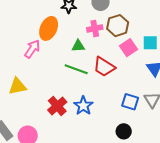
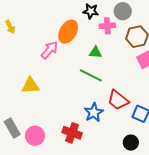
pink cross: (95, 28) -> (107, 26), moved
red trapezoid: (104, 67) -> (118, 100), moved
red cross: (57, 106) -> (72, 133), moved, turned -36

